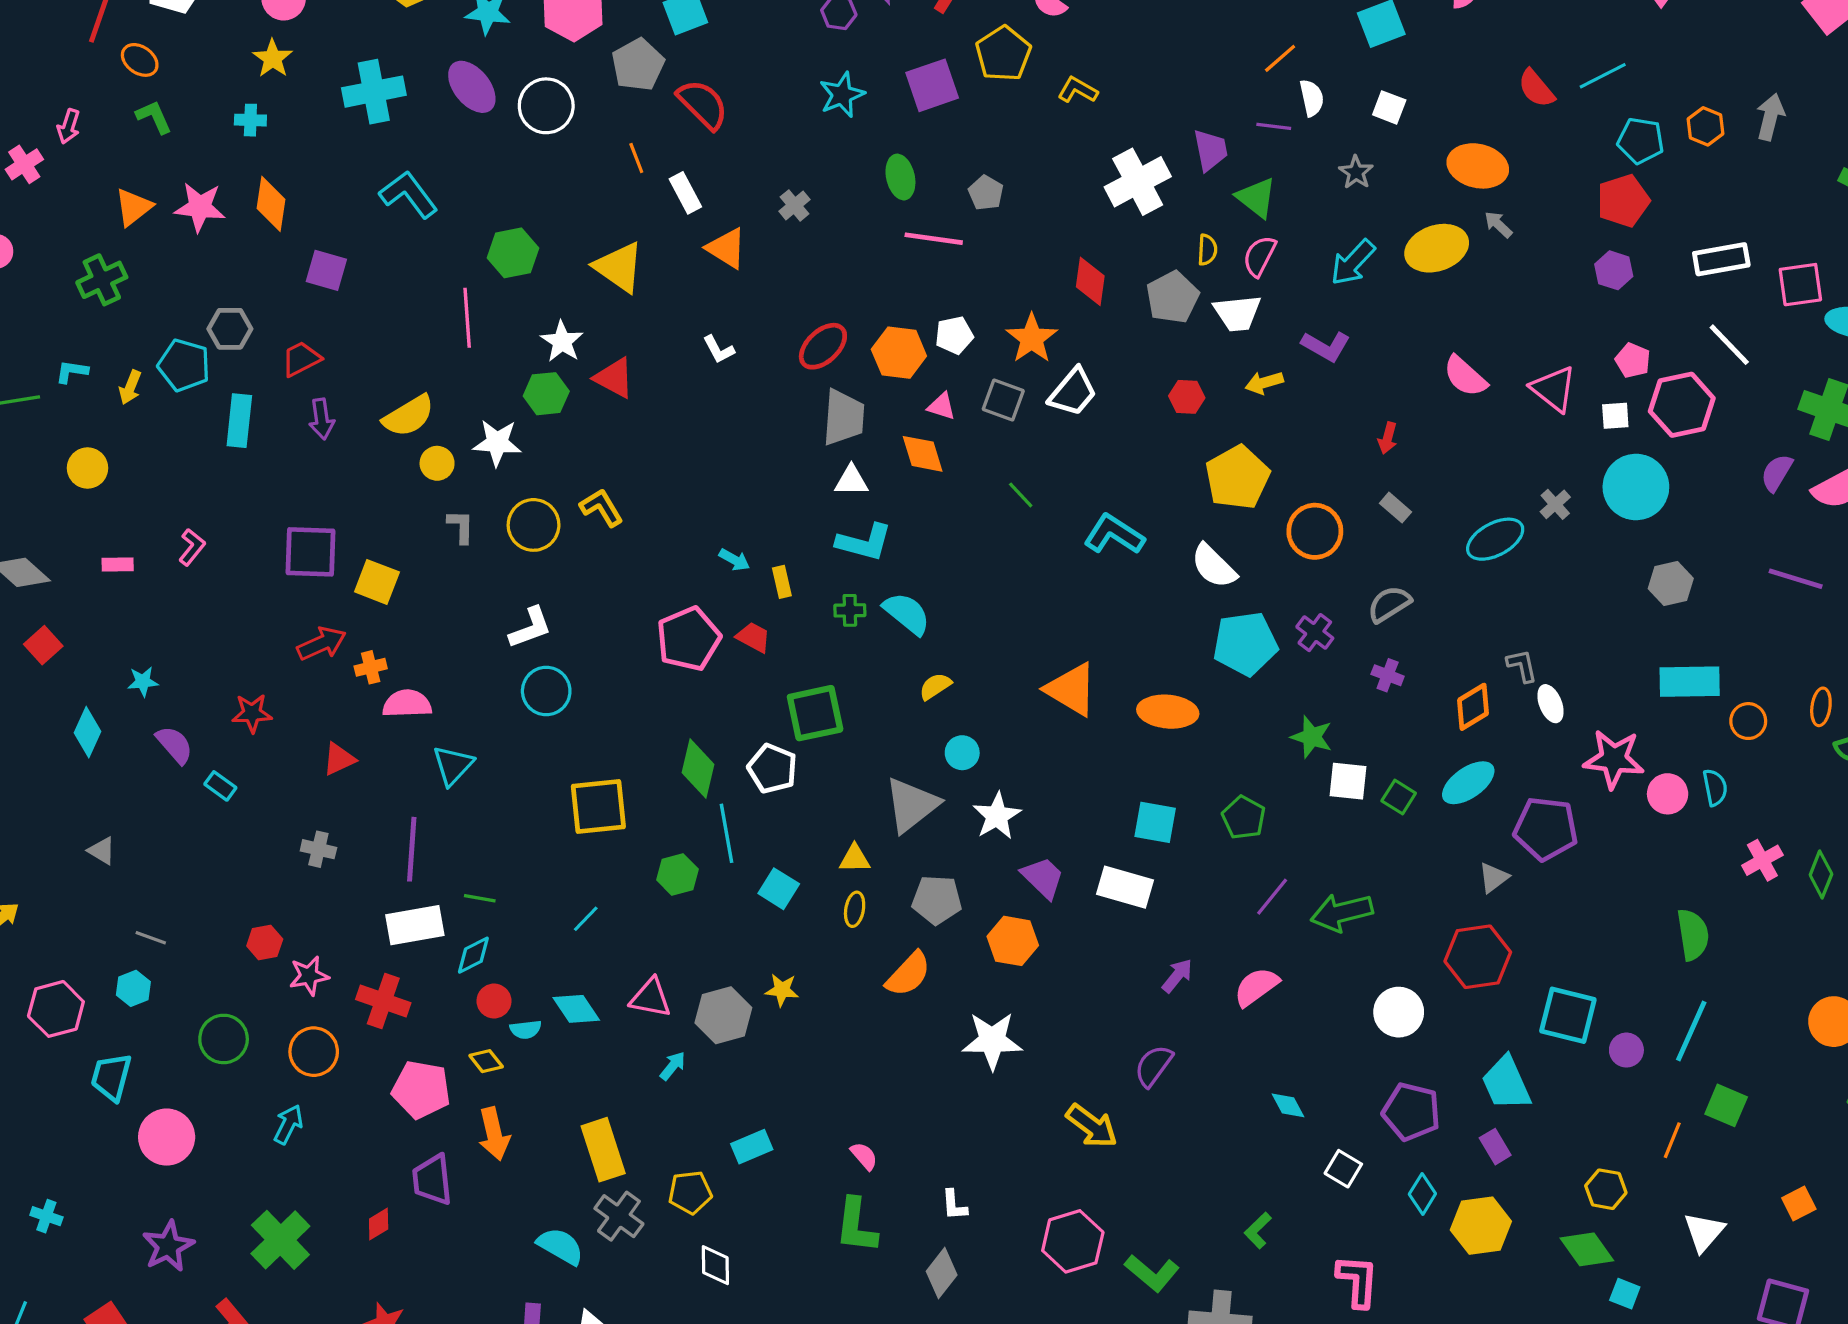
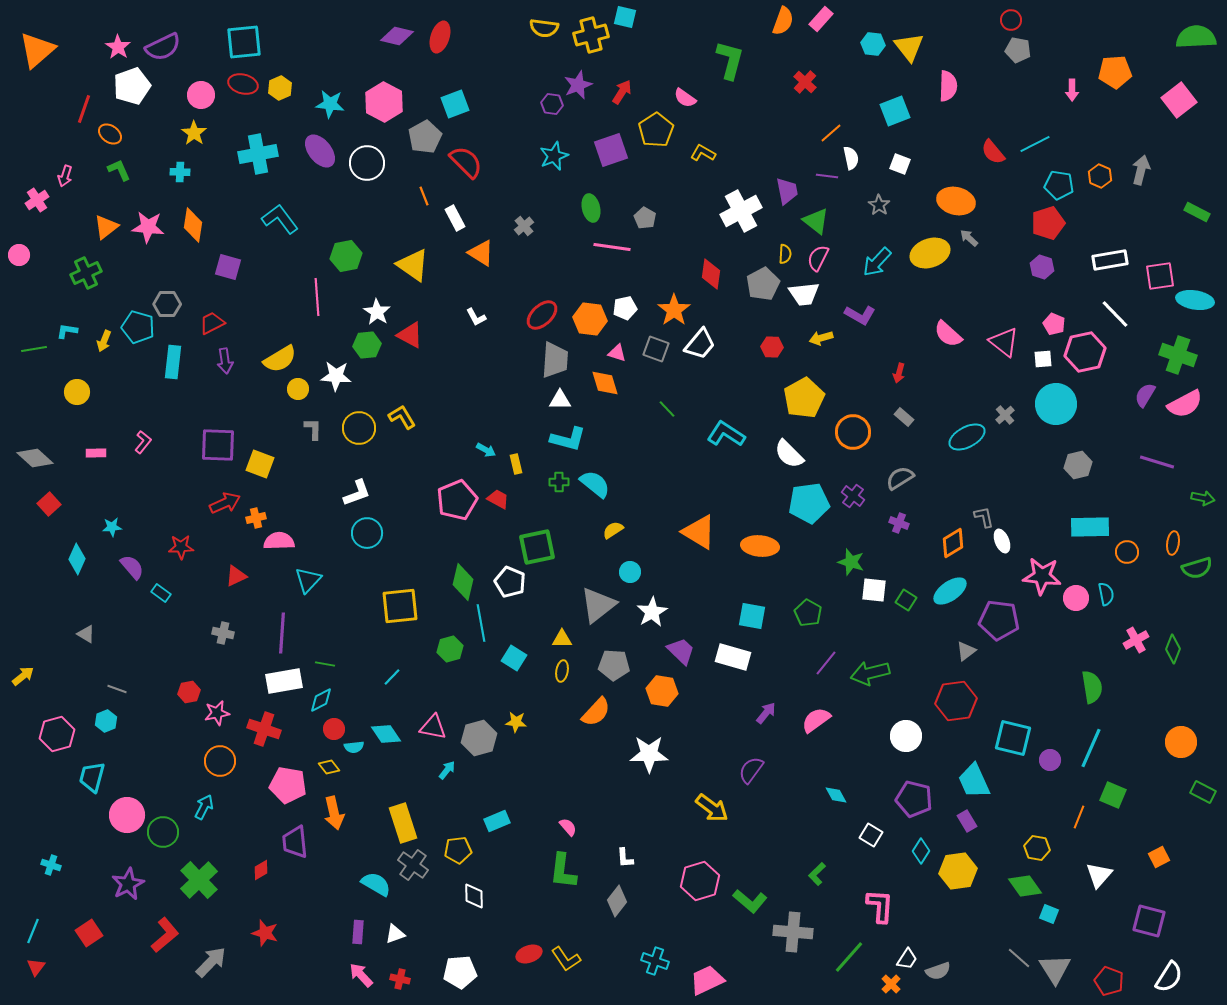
green circle: (224, 1039) -> (163, 832), moved

